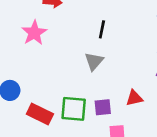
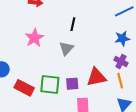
pink star: (34, 33) -> (34, 38), moved
red triangle: (134, 98) -> (96, 77), size x1.5

